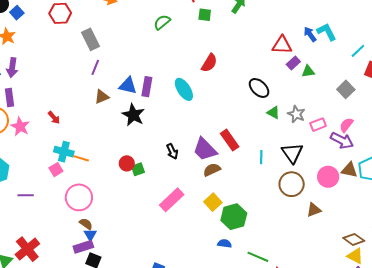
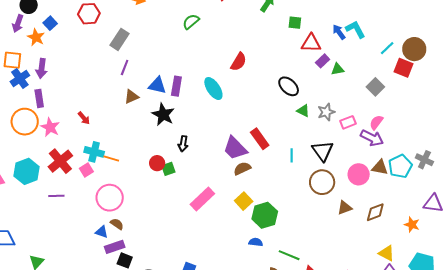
blue square: (17, 13) -> (50, 23), moved
green square: (205, 15) -> (295, 23), moved
gray rectangle: (91, 39) -> (120, 39), turned 60
gray star: (296, 114) -> (326, 112), turned 30
black arrow: (172, 151) -> (183, 144), moved, turned 35
blue triangle: (90, 235) -> (102, 232), moved, turned -40
brown diamond: (354, 239) -> (375, 212), moved, turned -55
red cross: (27, 249) -> (60, 161), moved

